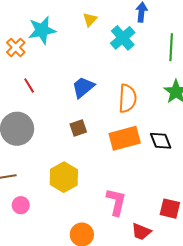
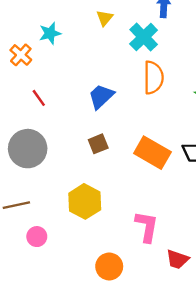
cyan star: (42, 30) -> (50, 33), size x0.7
orange semicircle: (127, 98) -> (153, 78), moved
orange rectangle: (125, 138) -> (152, 153), turned 48

